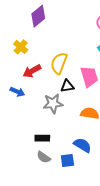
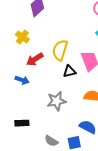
gray star: (53, 103) -> (56, 101), moved
black rectangle: (42, 138) -> (22, 123), moved

